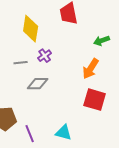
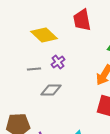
yellow diamond: (31, 29) -> (44, 35), turned -56

